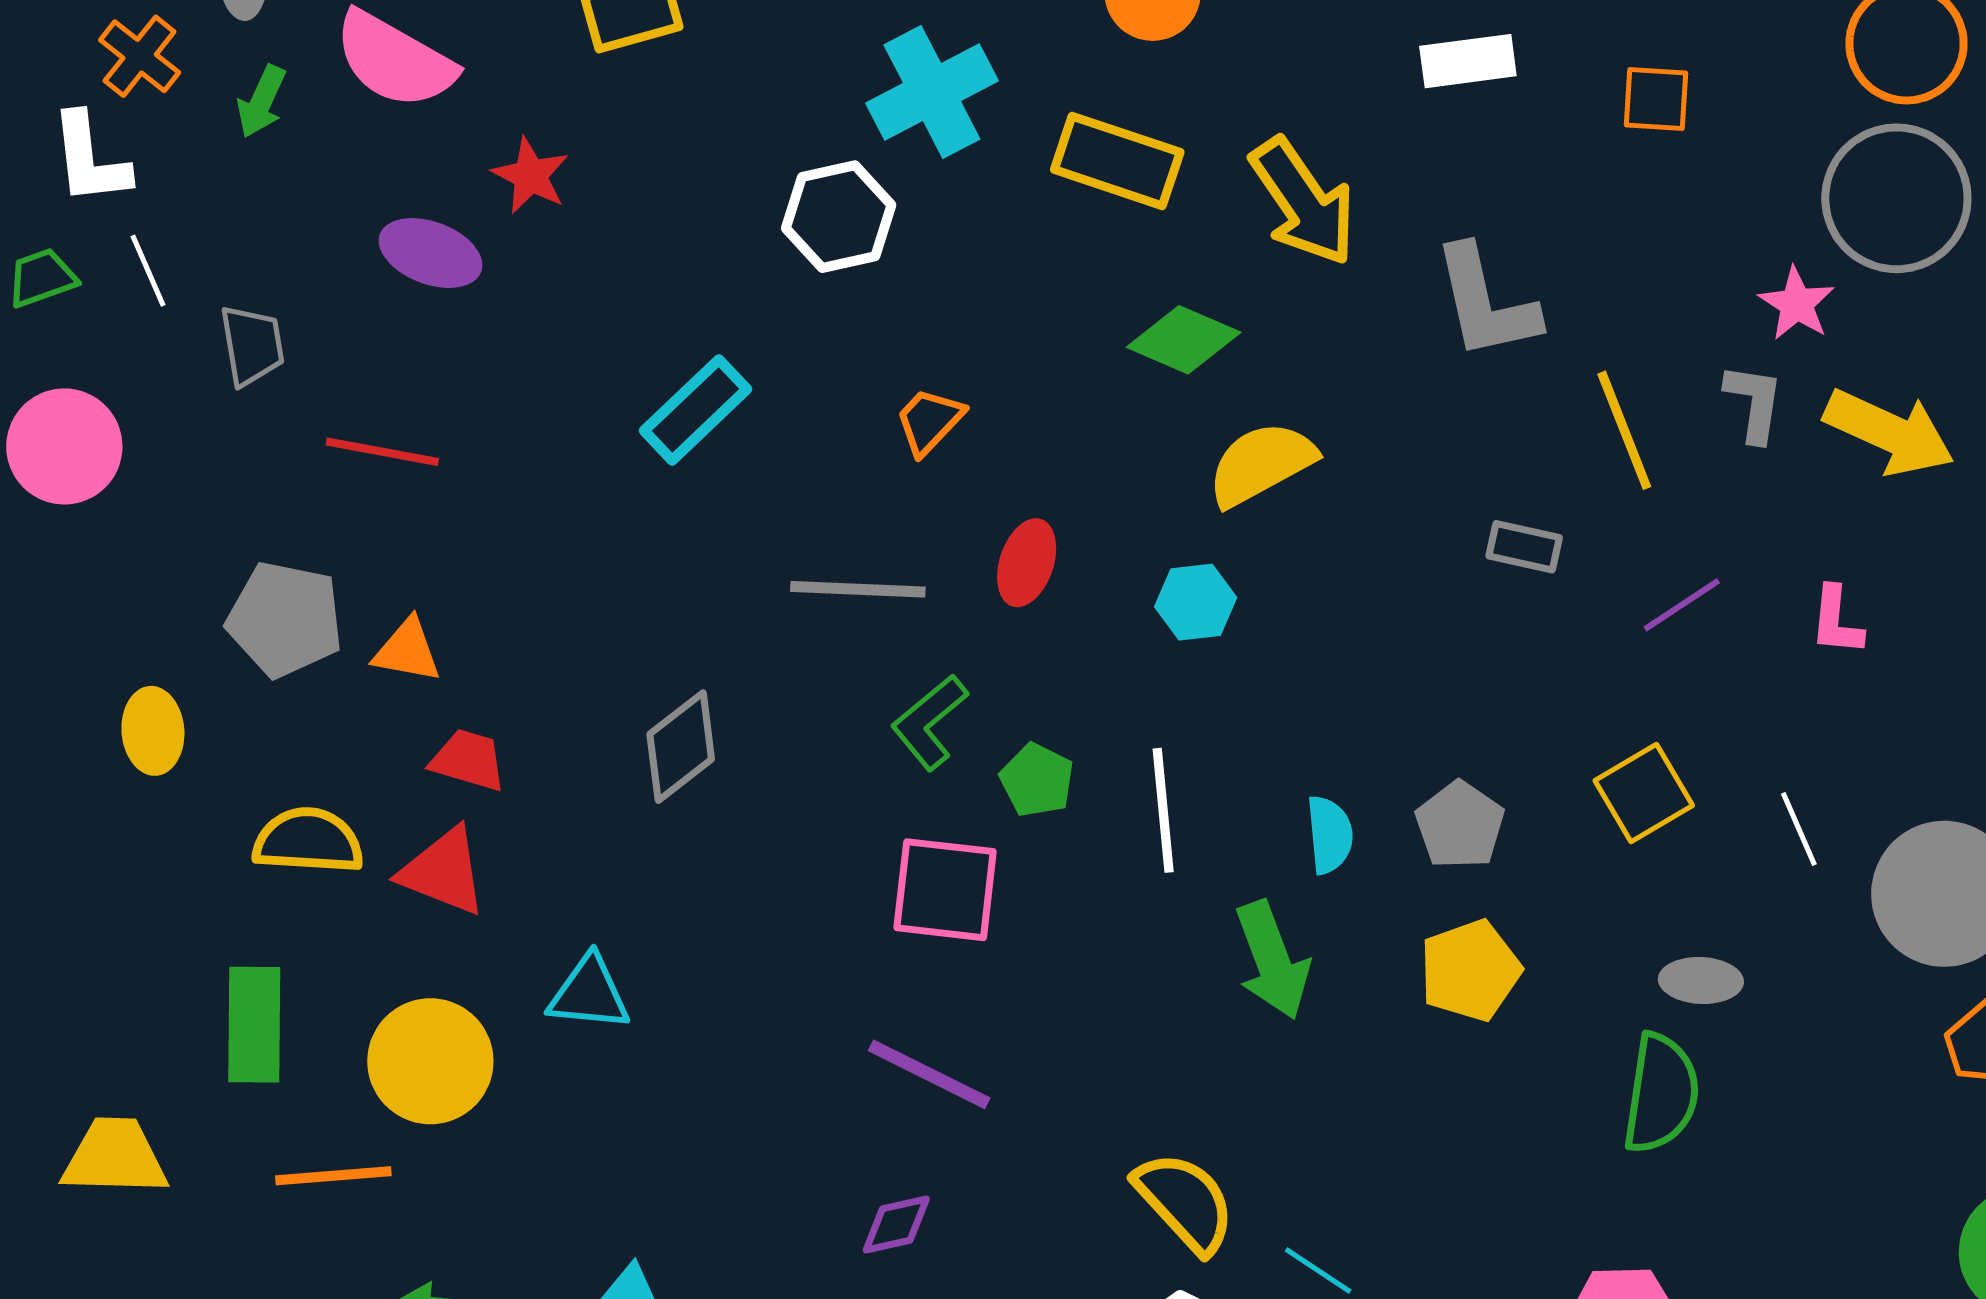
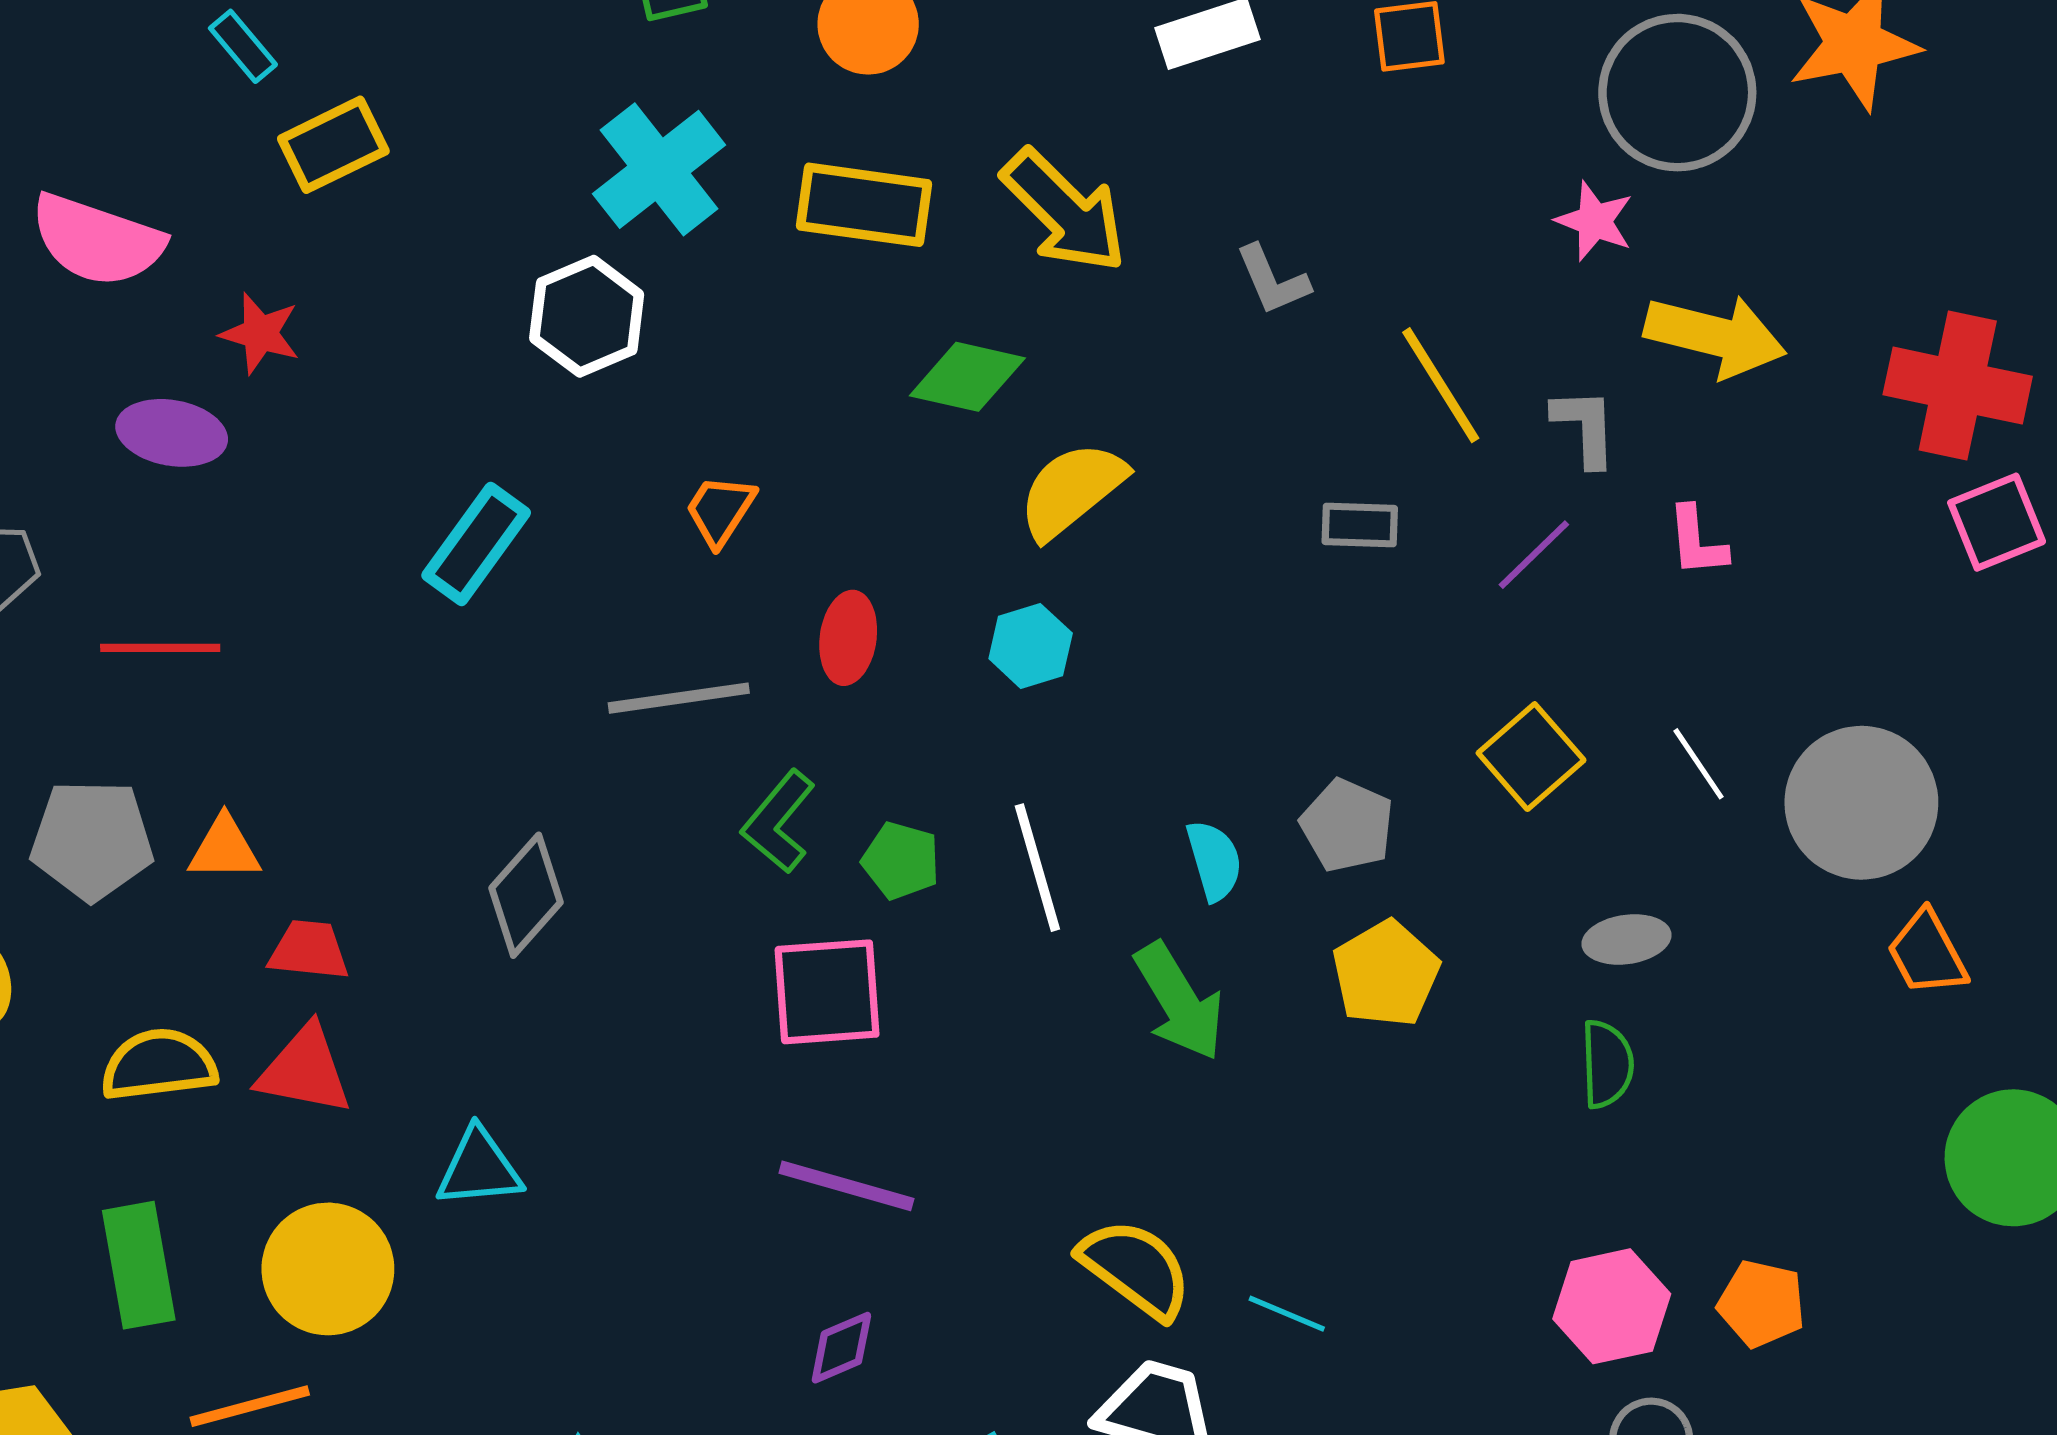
gray L-shape: (1486, 303) -> (1273, 280), size x0.6
gray L-shape: (1754, 403) -> (1585, 427), moved
green semicircle: (1661, 1093) -> (1607, 1064), size x0.7

